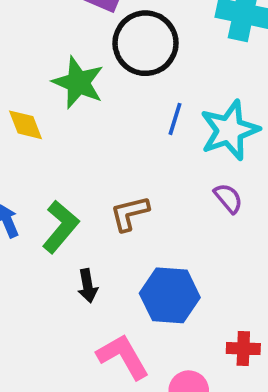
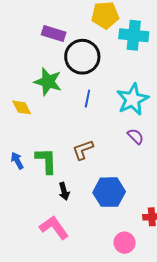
blue line: (175, 119) -> (87, 99), moved
green L-shape: (61, 227) -> (46, 161), turned -36
pink L-shape: (123, 356) -> (54, 228), moved

